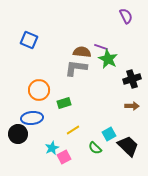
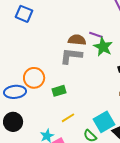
blue square: (29, 40) -> (24, 14), moved
blue ellipse: (32, 118) -> (15, 92), moved
cyan square: (109, 134) -> (104, 122), size x1.5

